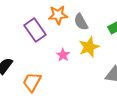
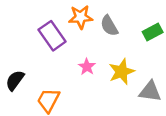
yellow star: (89, 47) -> (122, 72), moved

